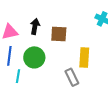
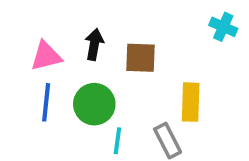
cyan line: (18, 76) -> (117, 141), moved

